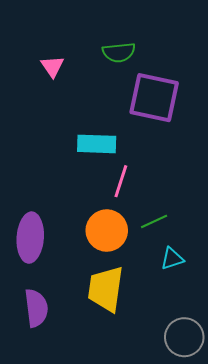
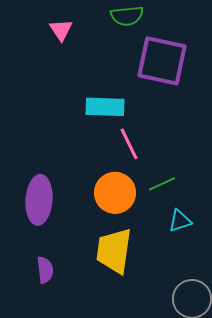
pink line: (121, 181) -> (129, 144), turned -44
purple semicircle: (36, 308) -> (45, 270), size x0.7

